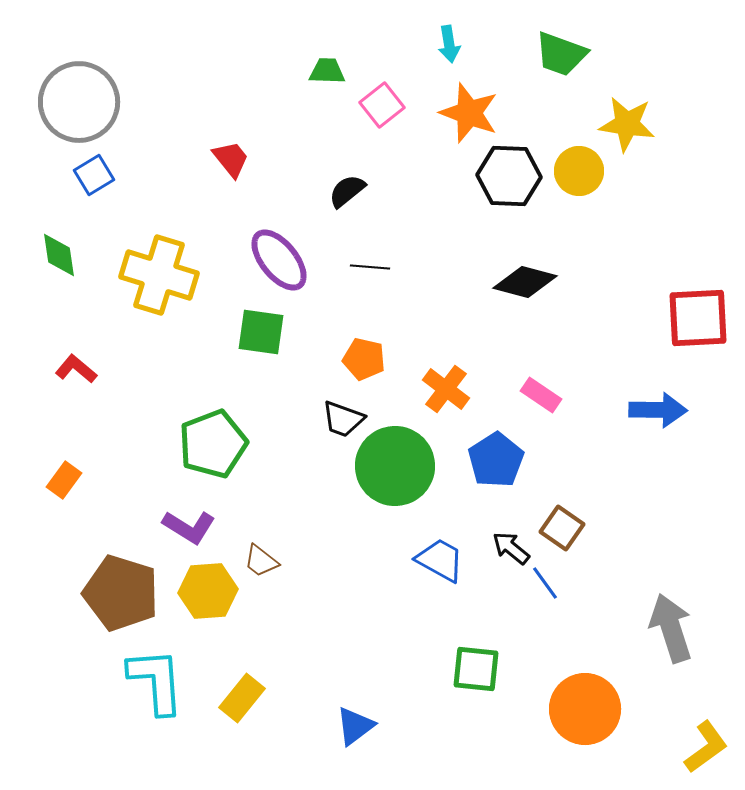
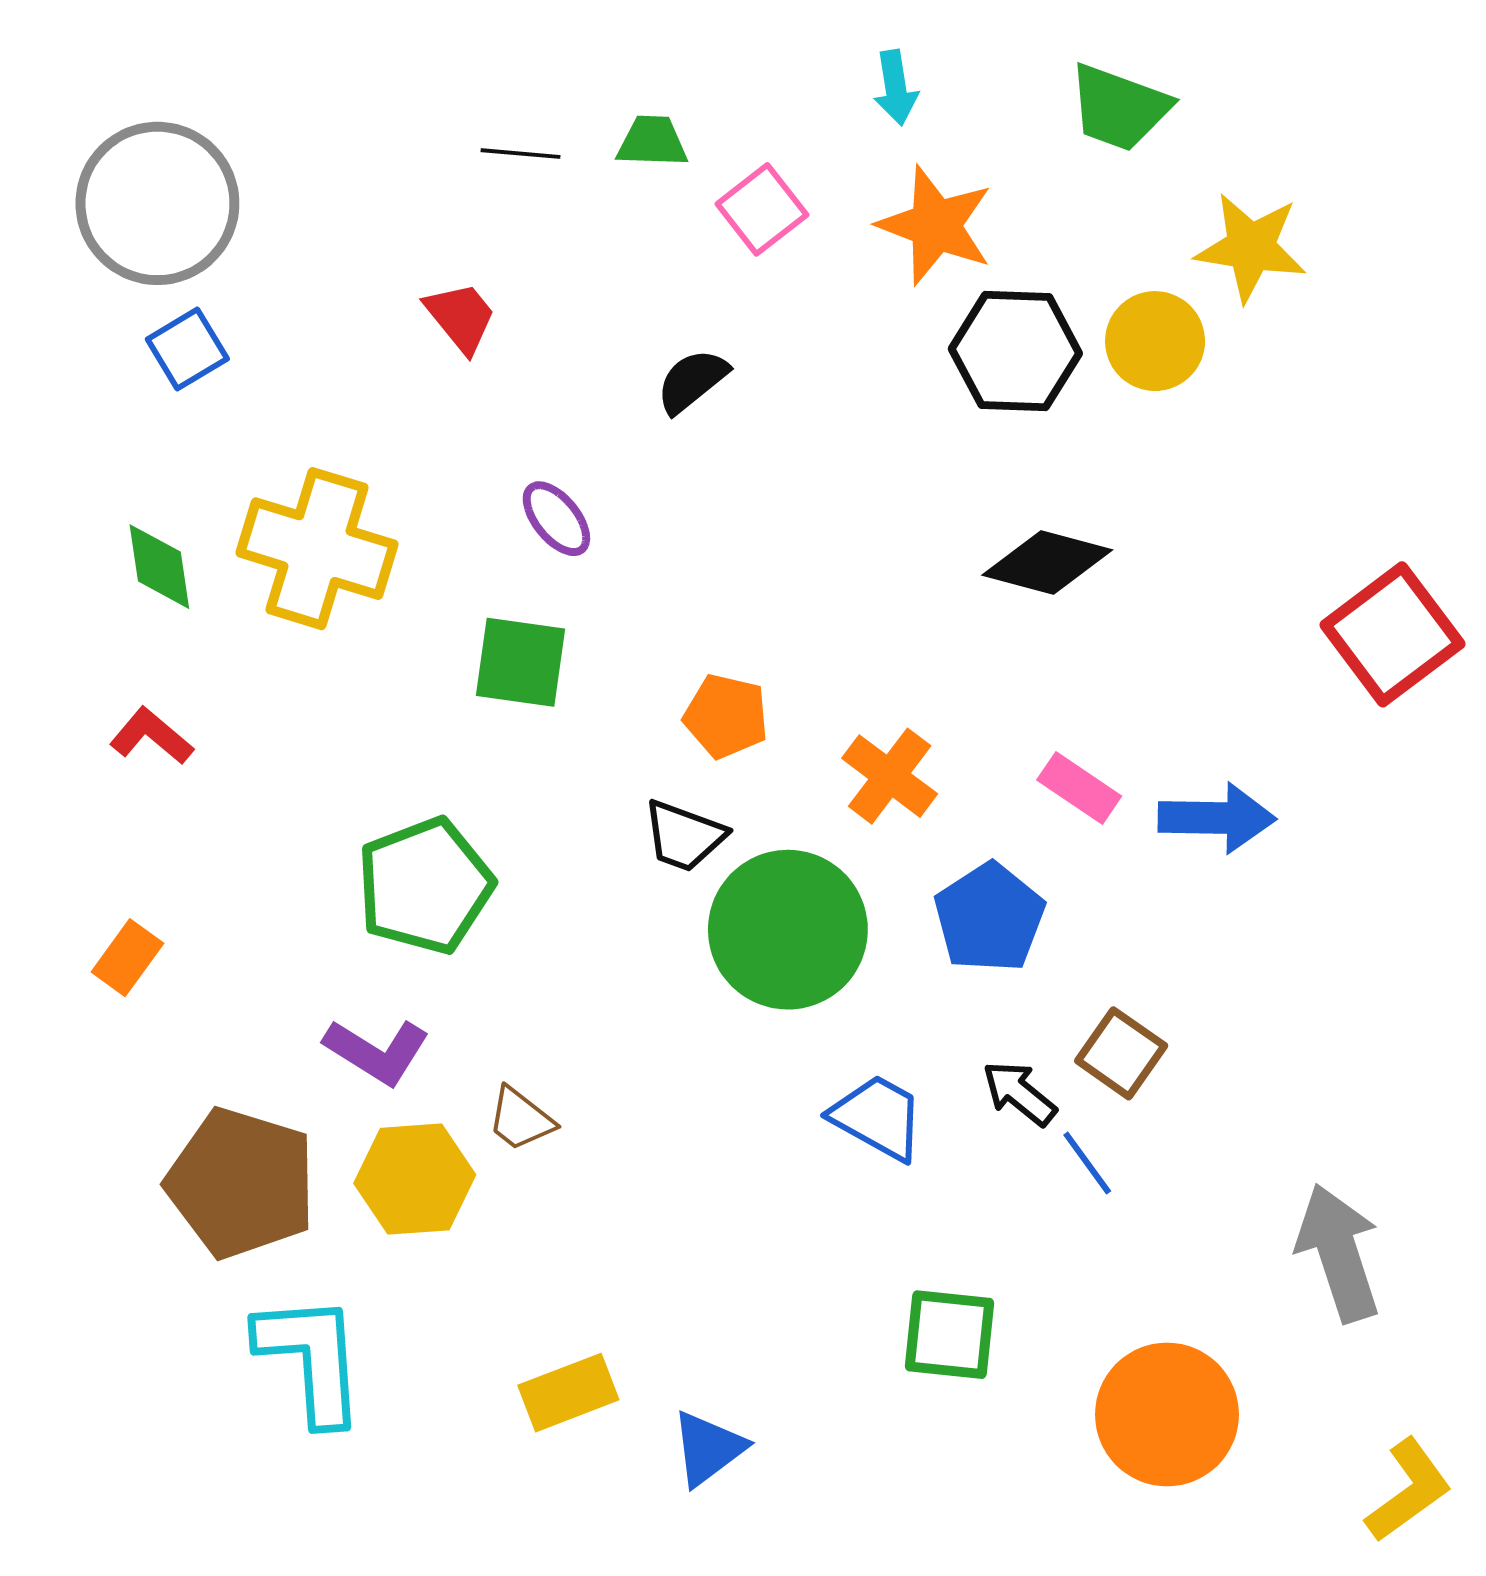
green diamond: (59, 255) -> (159, 567), moved
purple ellipse: (279, 260) -> (556, 519), size x0.6
black line: (370, 267) -> (521, 154), moved
red square: (698, 318) -> (1392, 634), turned -34
blue arrow: (658, 410) -> (1217, 818), moved
yellow rectangle: (242, 698) -> (568, 1393), moved, turned 30

